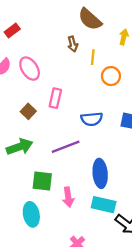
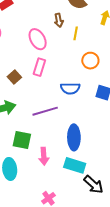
pink ellipse: (30, 69) -> (38, 39), moved
orange circle: (111, 76) -> (90, 61), moved

